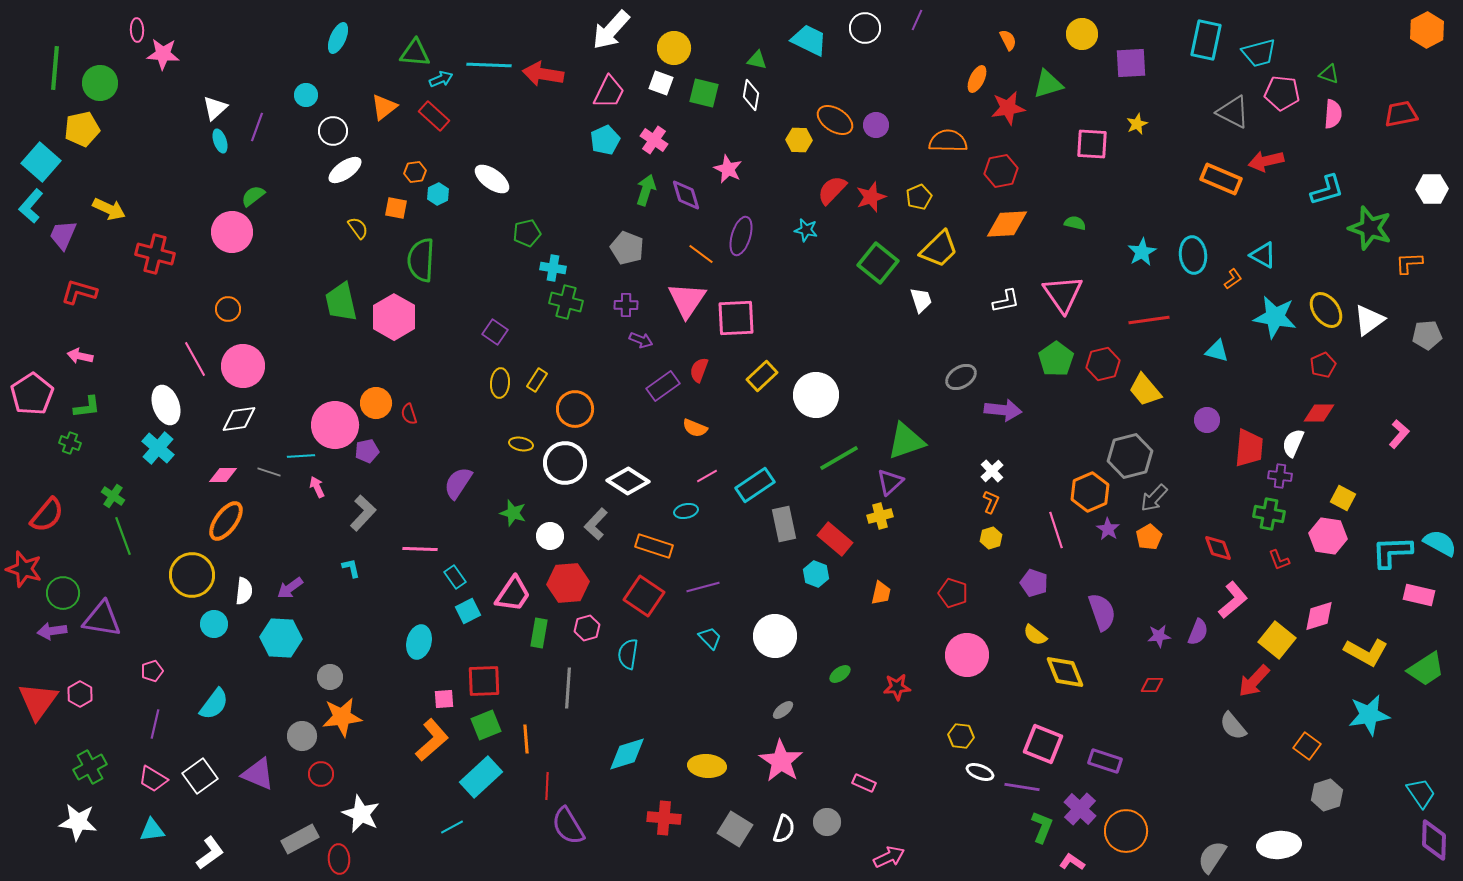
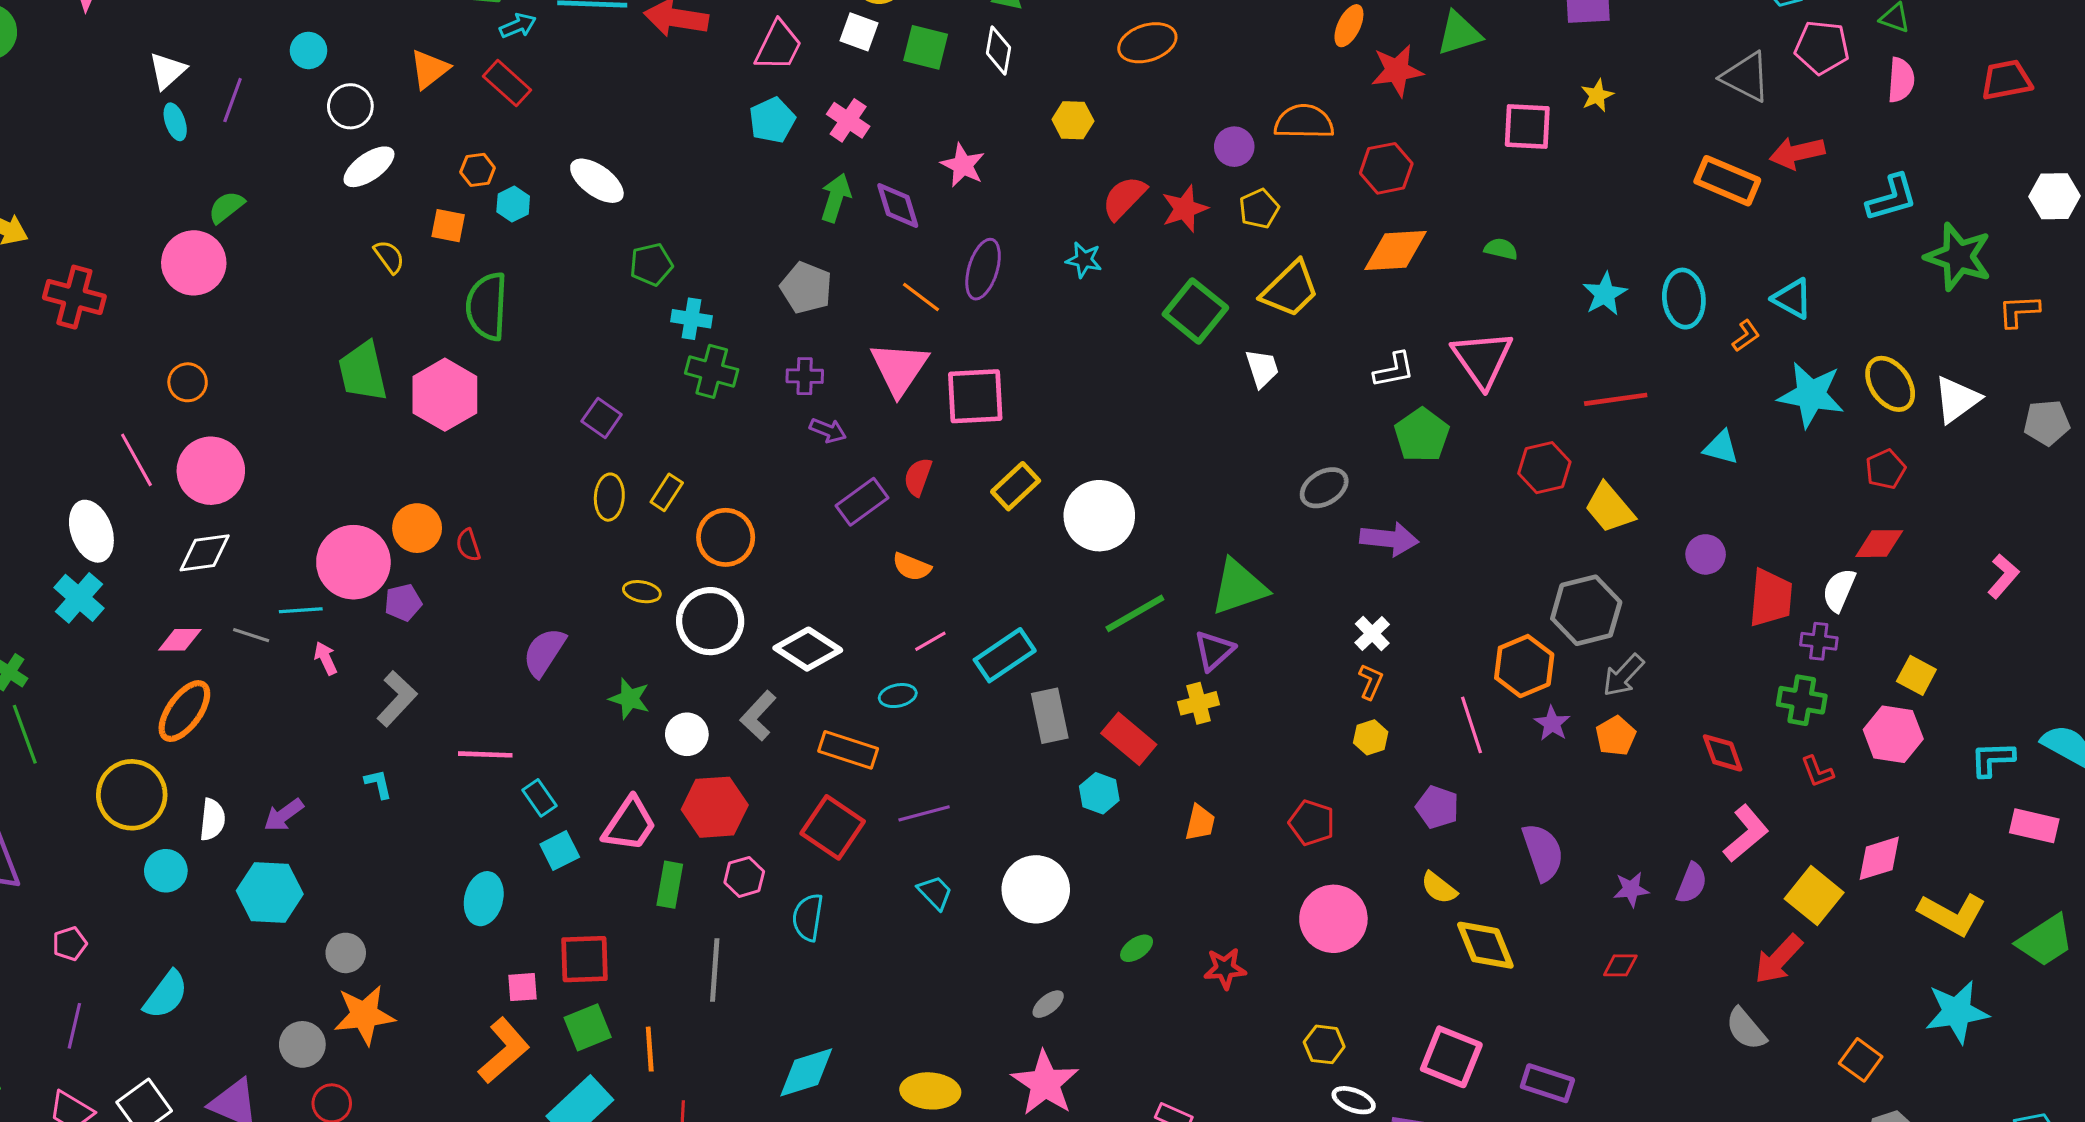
orange ellipse: (835, 120) -> (1147, 43), moved, turned -51
purple circle: (876, 125) -> (1234, 147), moved
green pentagon: (1056, 359) -> (1422, 435), moved
cyan L-shape: (1392, 552) -> (1992, 759), size x0.7

